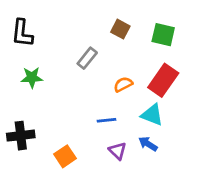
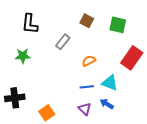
black L-shape: (22, 33) -> (30, 24), moved
red rectangle: (163, 80) -> (132, 58), moved
blue line: (107, 120) -> (87, 87), moved

